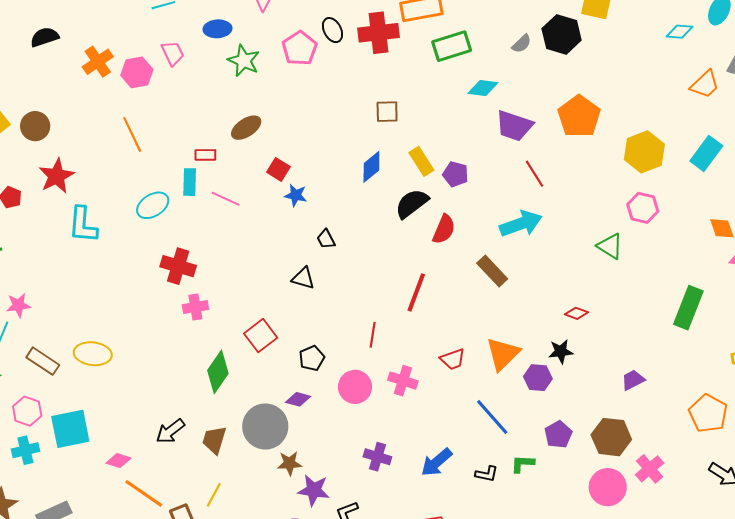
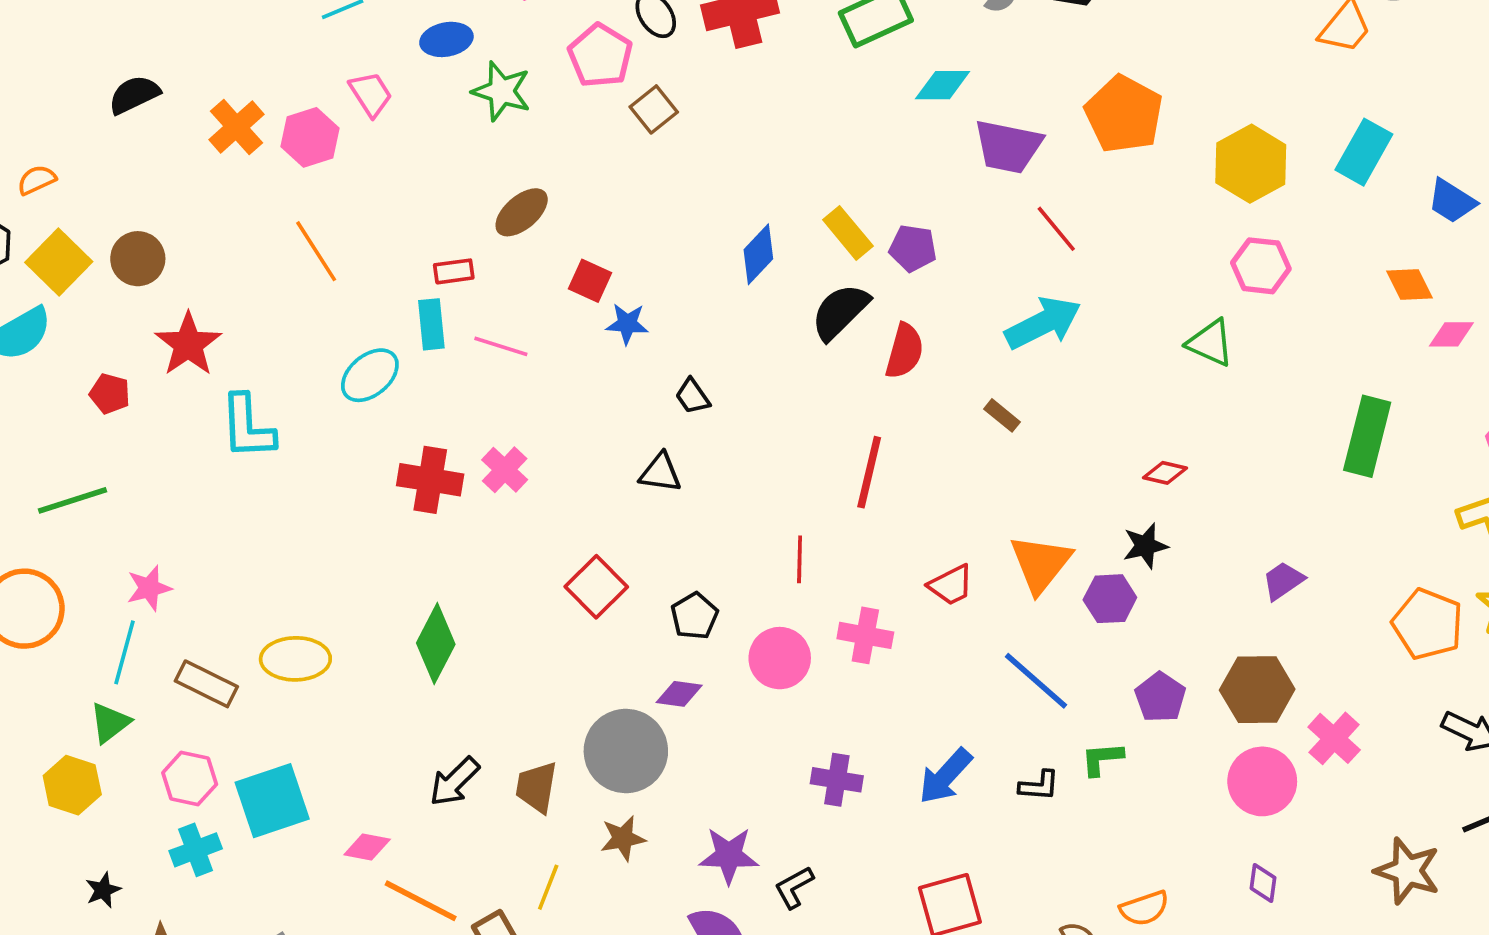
brown square: (387, 112) -> (654, 109), moved, turned -30
brown rectangle: (492, 271) -> (1002, 415), size x0.6
pink cross: (195, 307) -> (505, 470), moved, turned -30
green diamond: (218, 372) -> (436, 644), moved
brown star: (290, 463) -> (623, 838), moved

